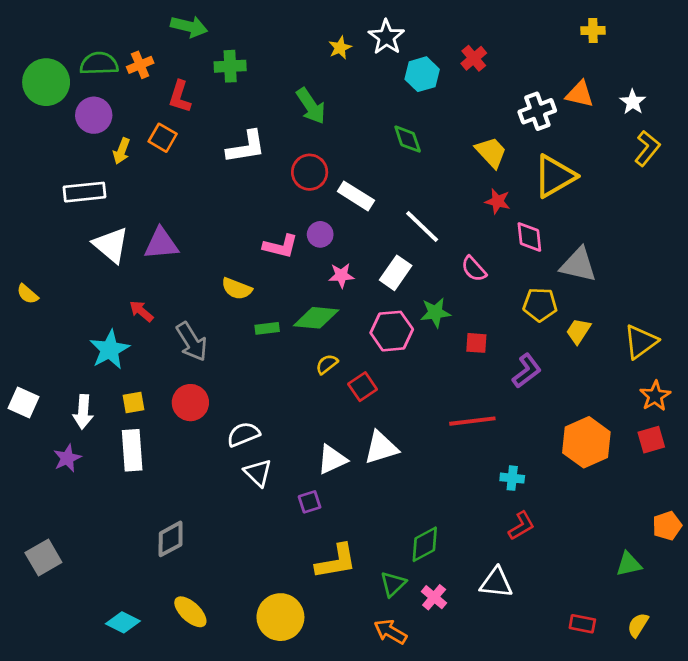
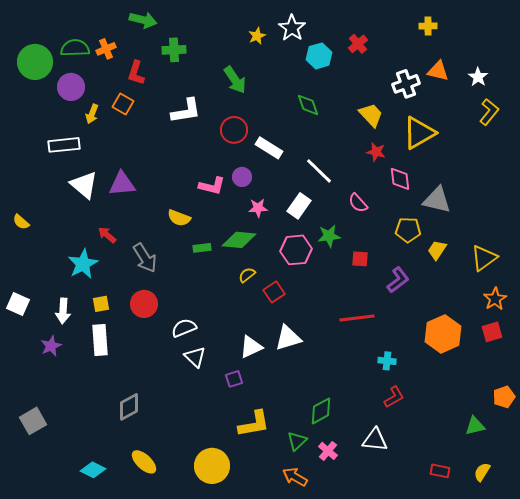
yellow cross: (593, 30) -> (428, 26), moved

